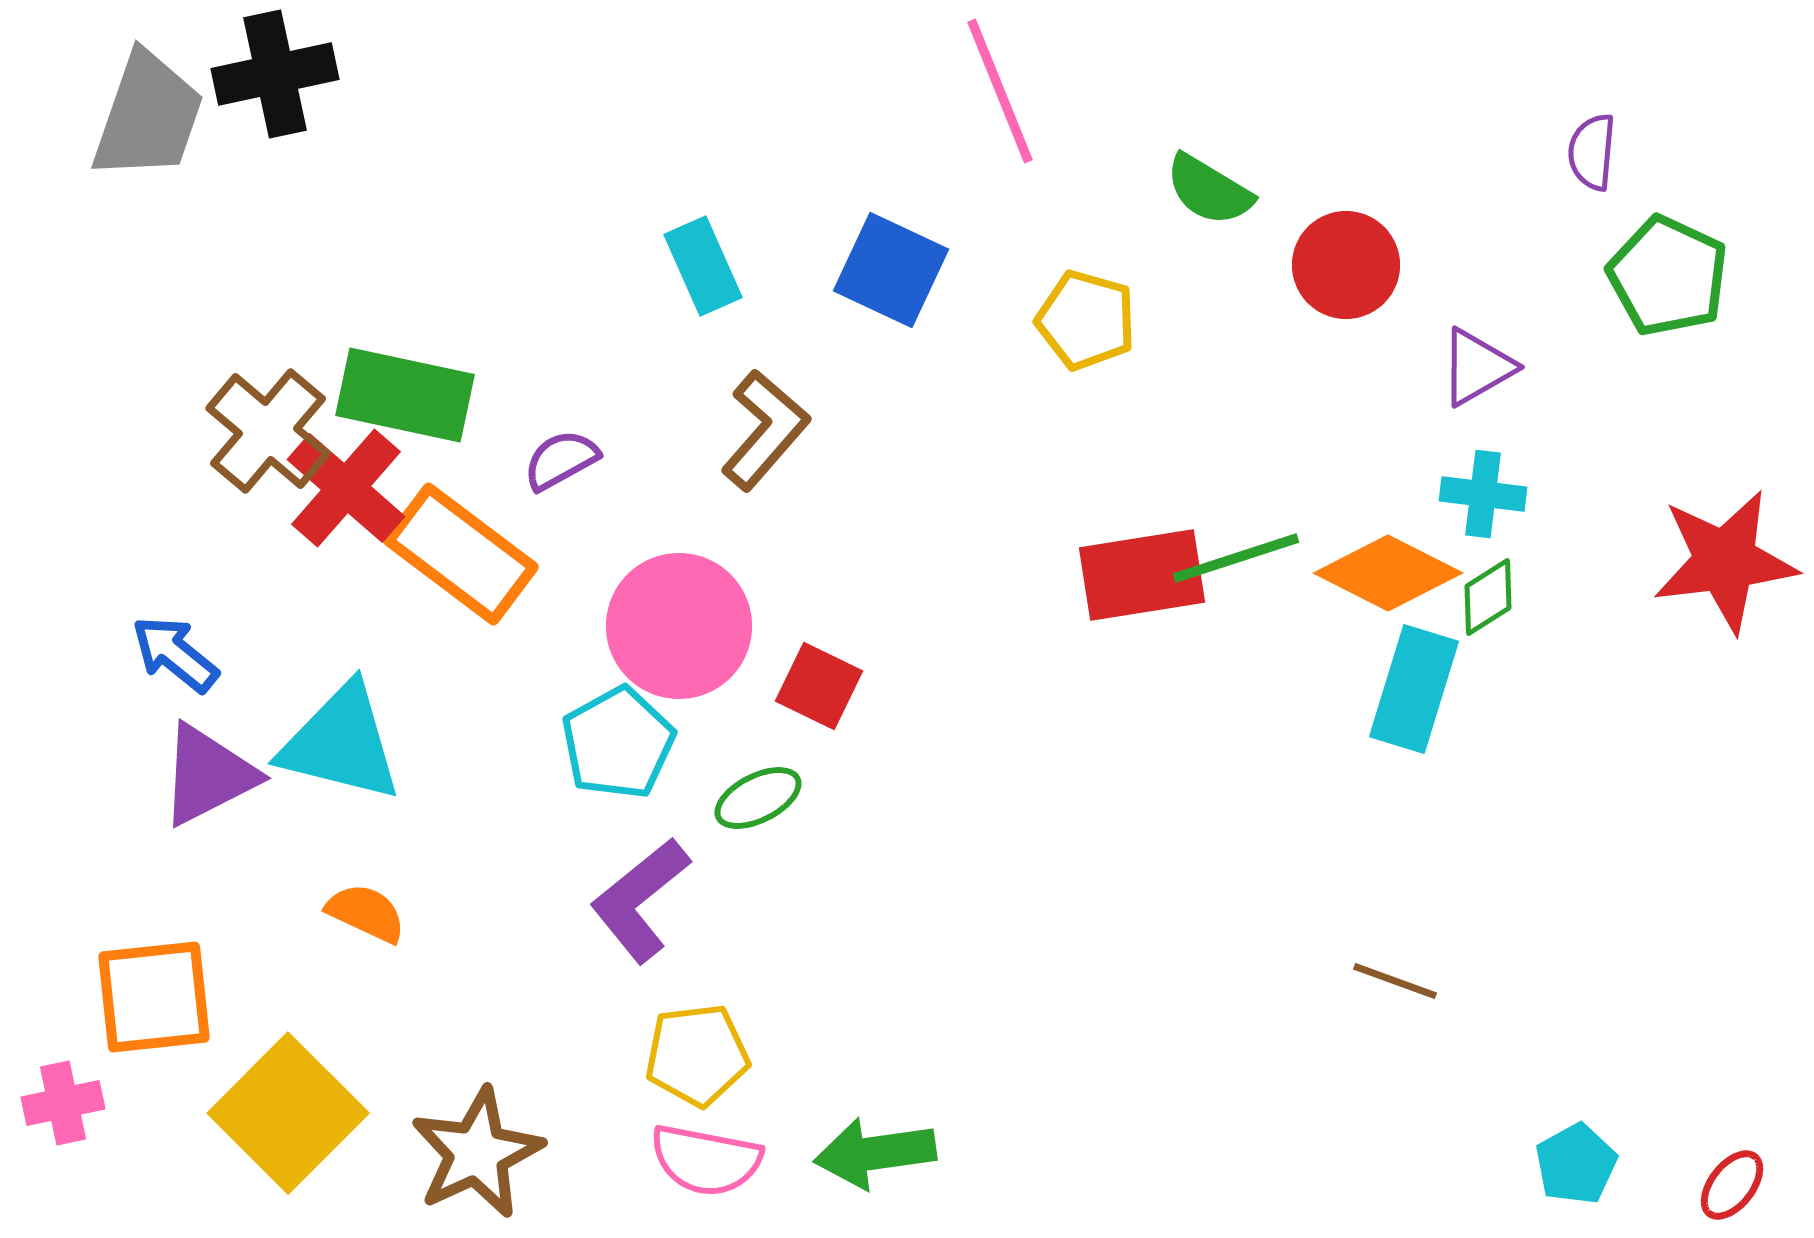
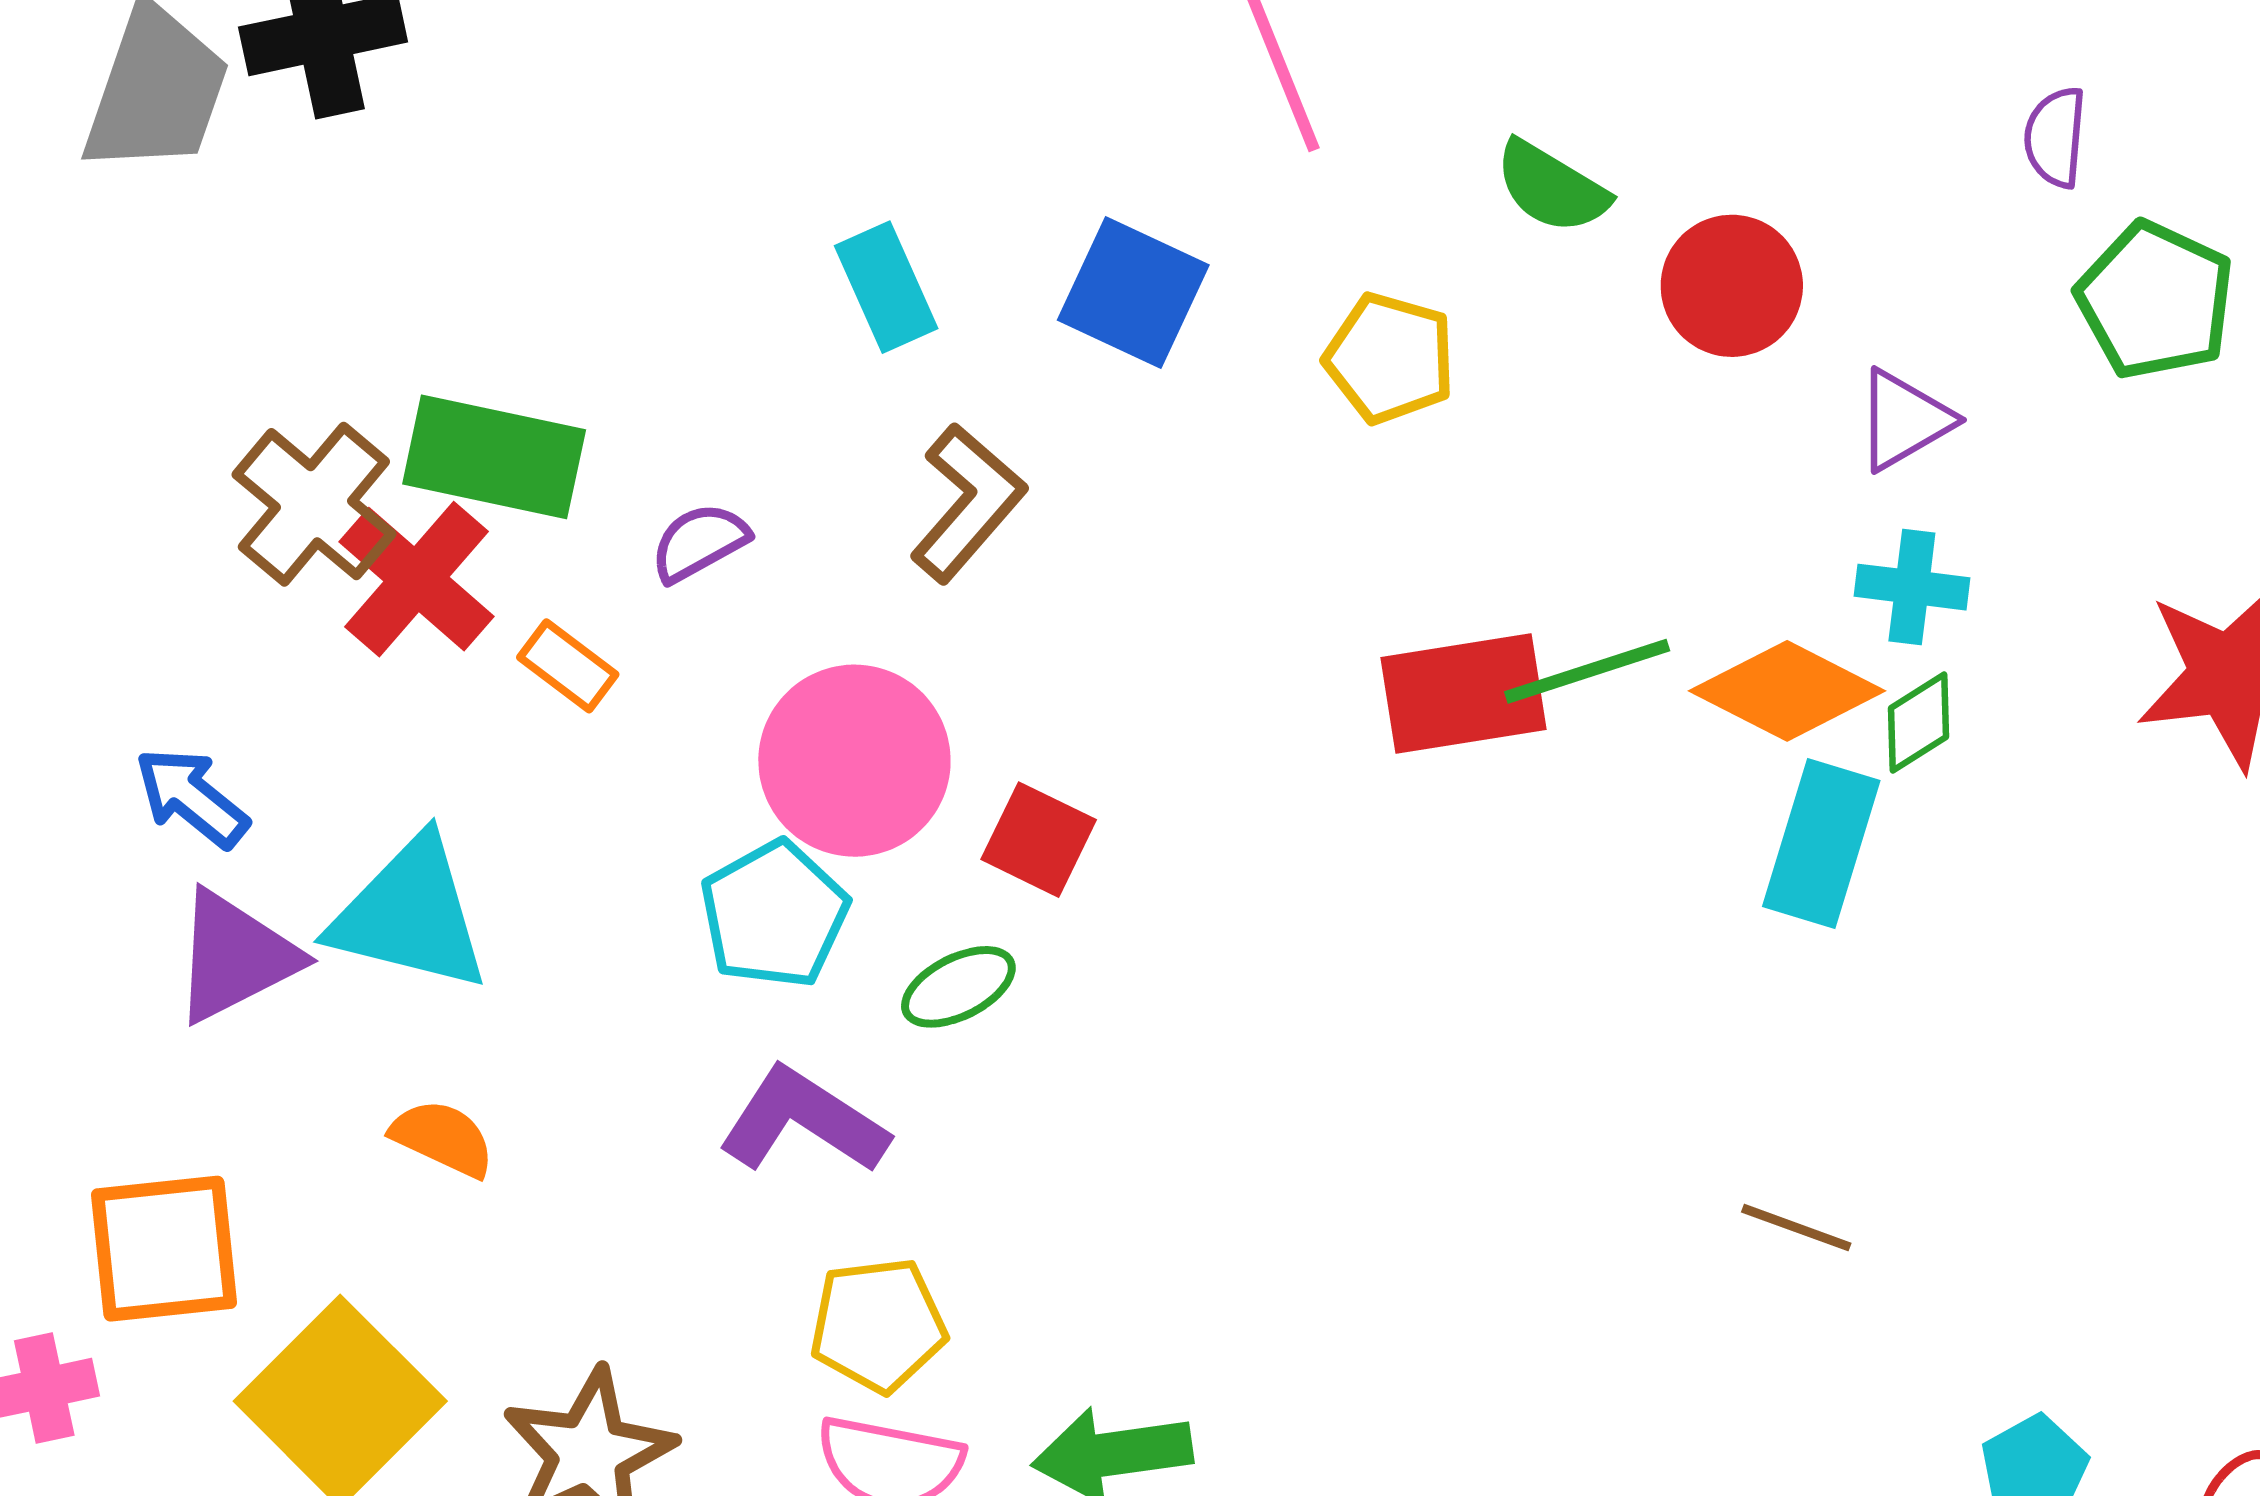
orange rectangle: (461, 554) -> (568, 666), size x0.5
purple L-shape: (640, 900) -> (803, 1121), turned 72

